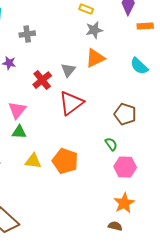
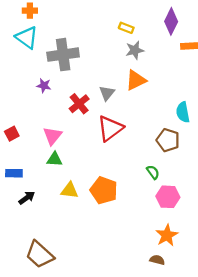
gray cross: (27, 34) -> (63, 55), size x1.8
cyan semicircle: (139, 66) -> (183, 112), moved, turned 36

